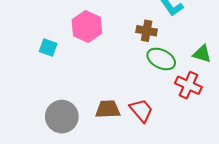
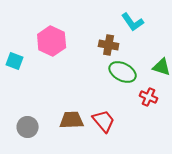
red cross: (188, 85) -> (149, 97), size x0.7
gray circle: (62, 117) -> (28, 127), size x0.7

